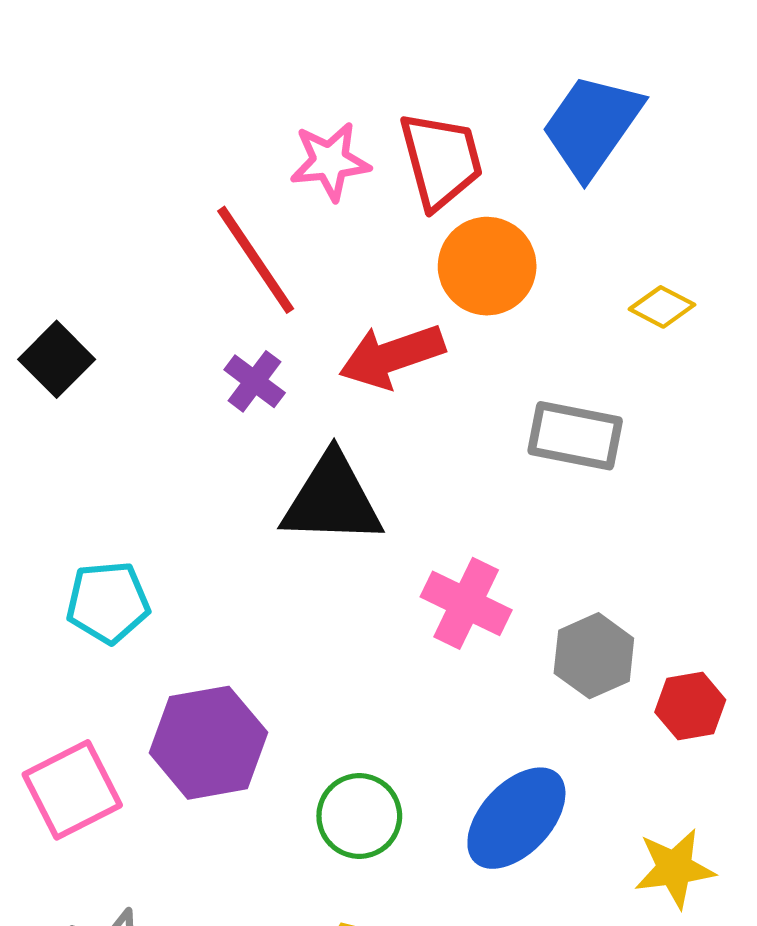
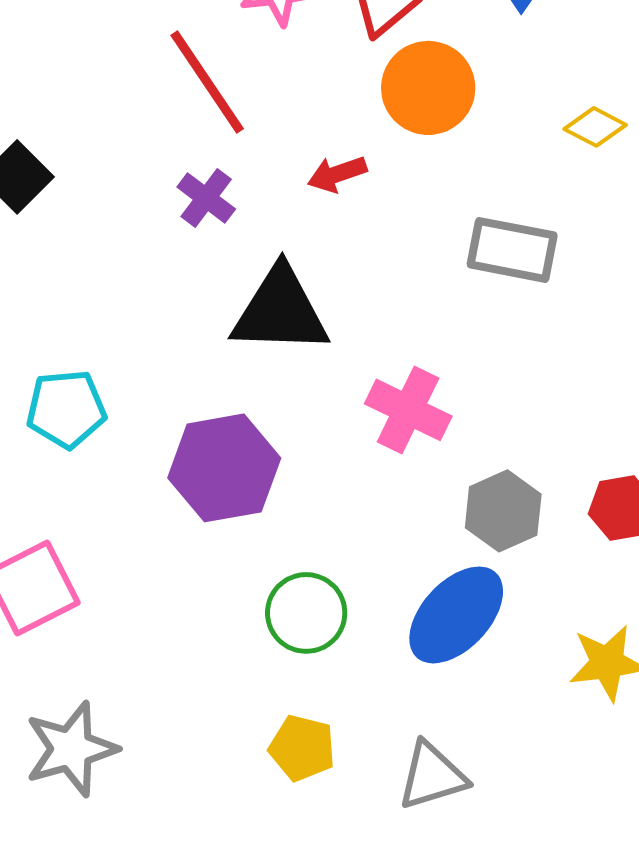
red arrow: (392, 356) -> (337, 174), size x0.6
gray hexagon: (594, 656) -> (503, 511), moved
purple hexagon: (208, 743) -> (224, 468), moved

